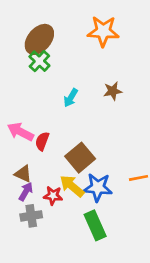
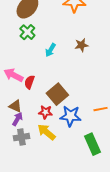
green cross: (39, 61) -> (27, 32), moved
yellow arrow: (72, 186) -> (46, 132), moved
red star: (53, 196) -> (45, 112), moved
green rectangle: (95, 225) -> (92, 144), moved

